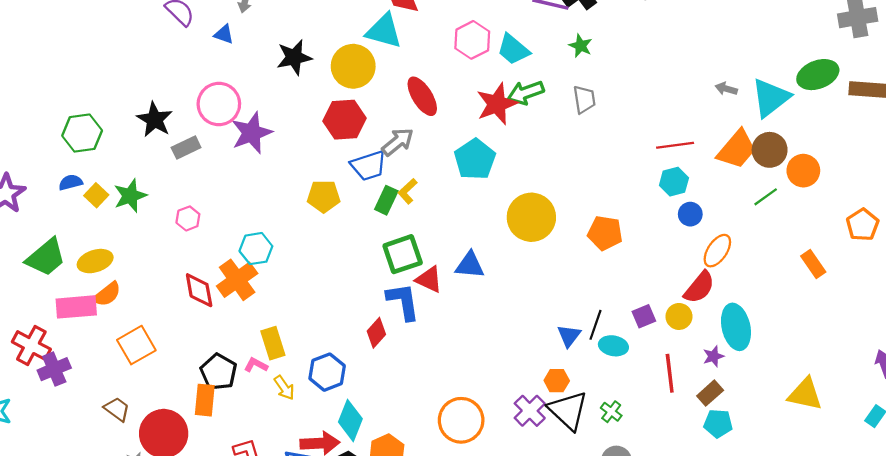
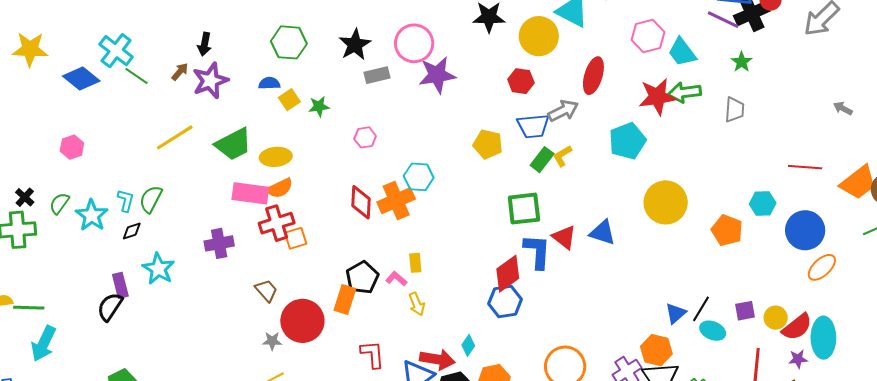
gray arrow: (726, 89) -> (843, 108), moved
red ellipse: (422, 96) -> (593, 76), turned 36
red hexagon: (344, 120) -> (521, 81), size x0.7
cyan hexagon: (674, 182) -> (763, 204), moved
green star: (130, 196) -> (319, 106), size x0.7
blue circle: (690, 214) -> (805, 230), size x1.8
green square: (403, 254) -> (524, 209), moved
red semicircle: (699, 287) -> (797, 327), moved
red diamond: (376, 333) -> (508, 274), size x1.4
yellow rectangle: (273, 343) -> (415, 263), size x0.7
orange square: (136, 345) -> (296, 238), size x0.7
red cross: (31, 346) -> (277, 223), moved, turned 32
blue hexagon: (327, 372) -> (505, 302), moved
orange hexagon: (557, 381) -> (656, 350), size x1.4
cyan diamond: (350, 420) -> (468, 345), size x0.6

